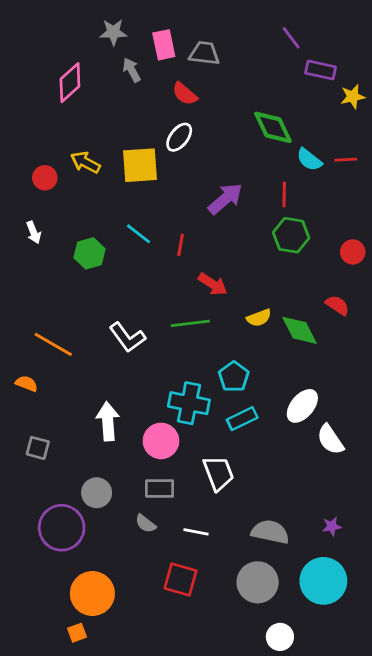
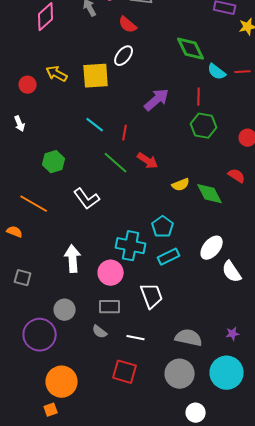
green hexagon: (90, 253) -> (54, 162), moved
green line: (190, 323) -> (116, 163), moved, turned 48

